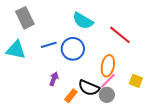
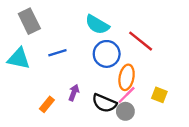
blue circle: (73, 49) -> (107, 54), moved
purple arrow: (54, 79) -> (74, 93), moved
orange rectangle: (71, 96) -> (47, 104), moved

